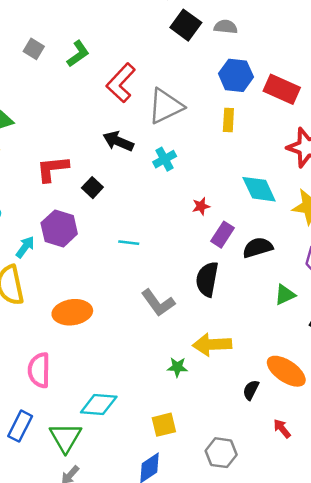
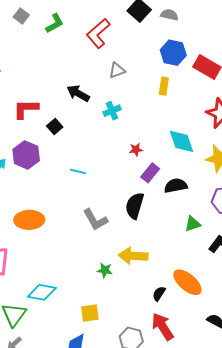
red L-shape: (121, 83) -> (98, 33), moved
gray triangle: (165, 106) -> (117, 70), size x0.6
red arrow: (282, 429) -> (163, 326), moved, size x1.8

